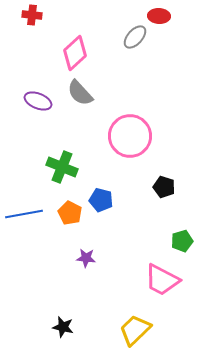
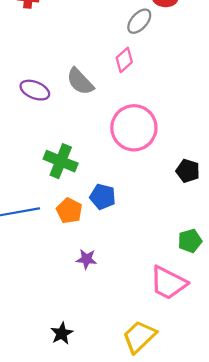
pink diamond: (75, 53) -> (124, 60), moved, size x0.7
black pentagon: (164, 187) -> (188, 171), moved
black star: (63, 327) -> (62, 333), turned 30

